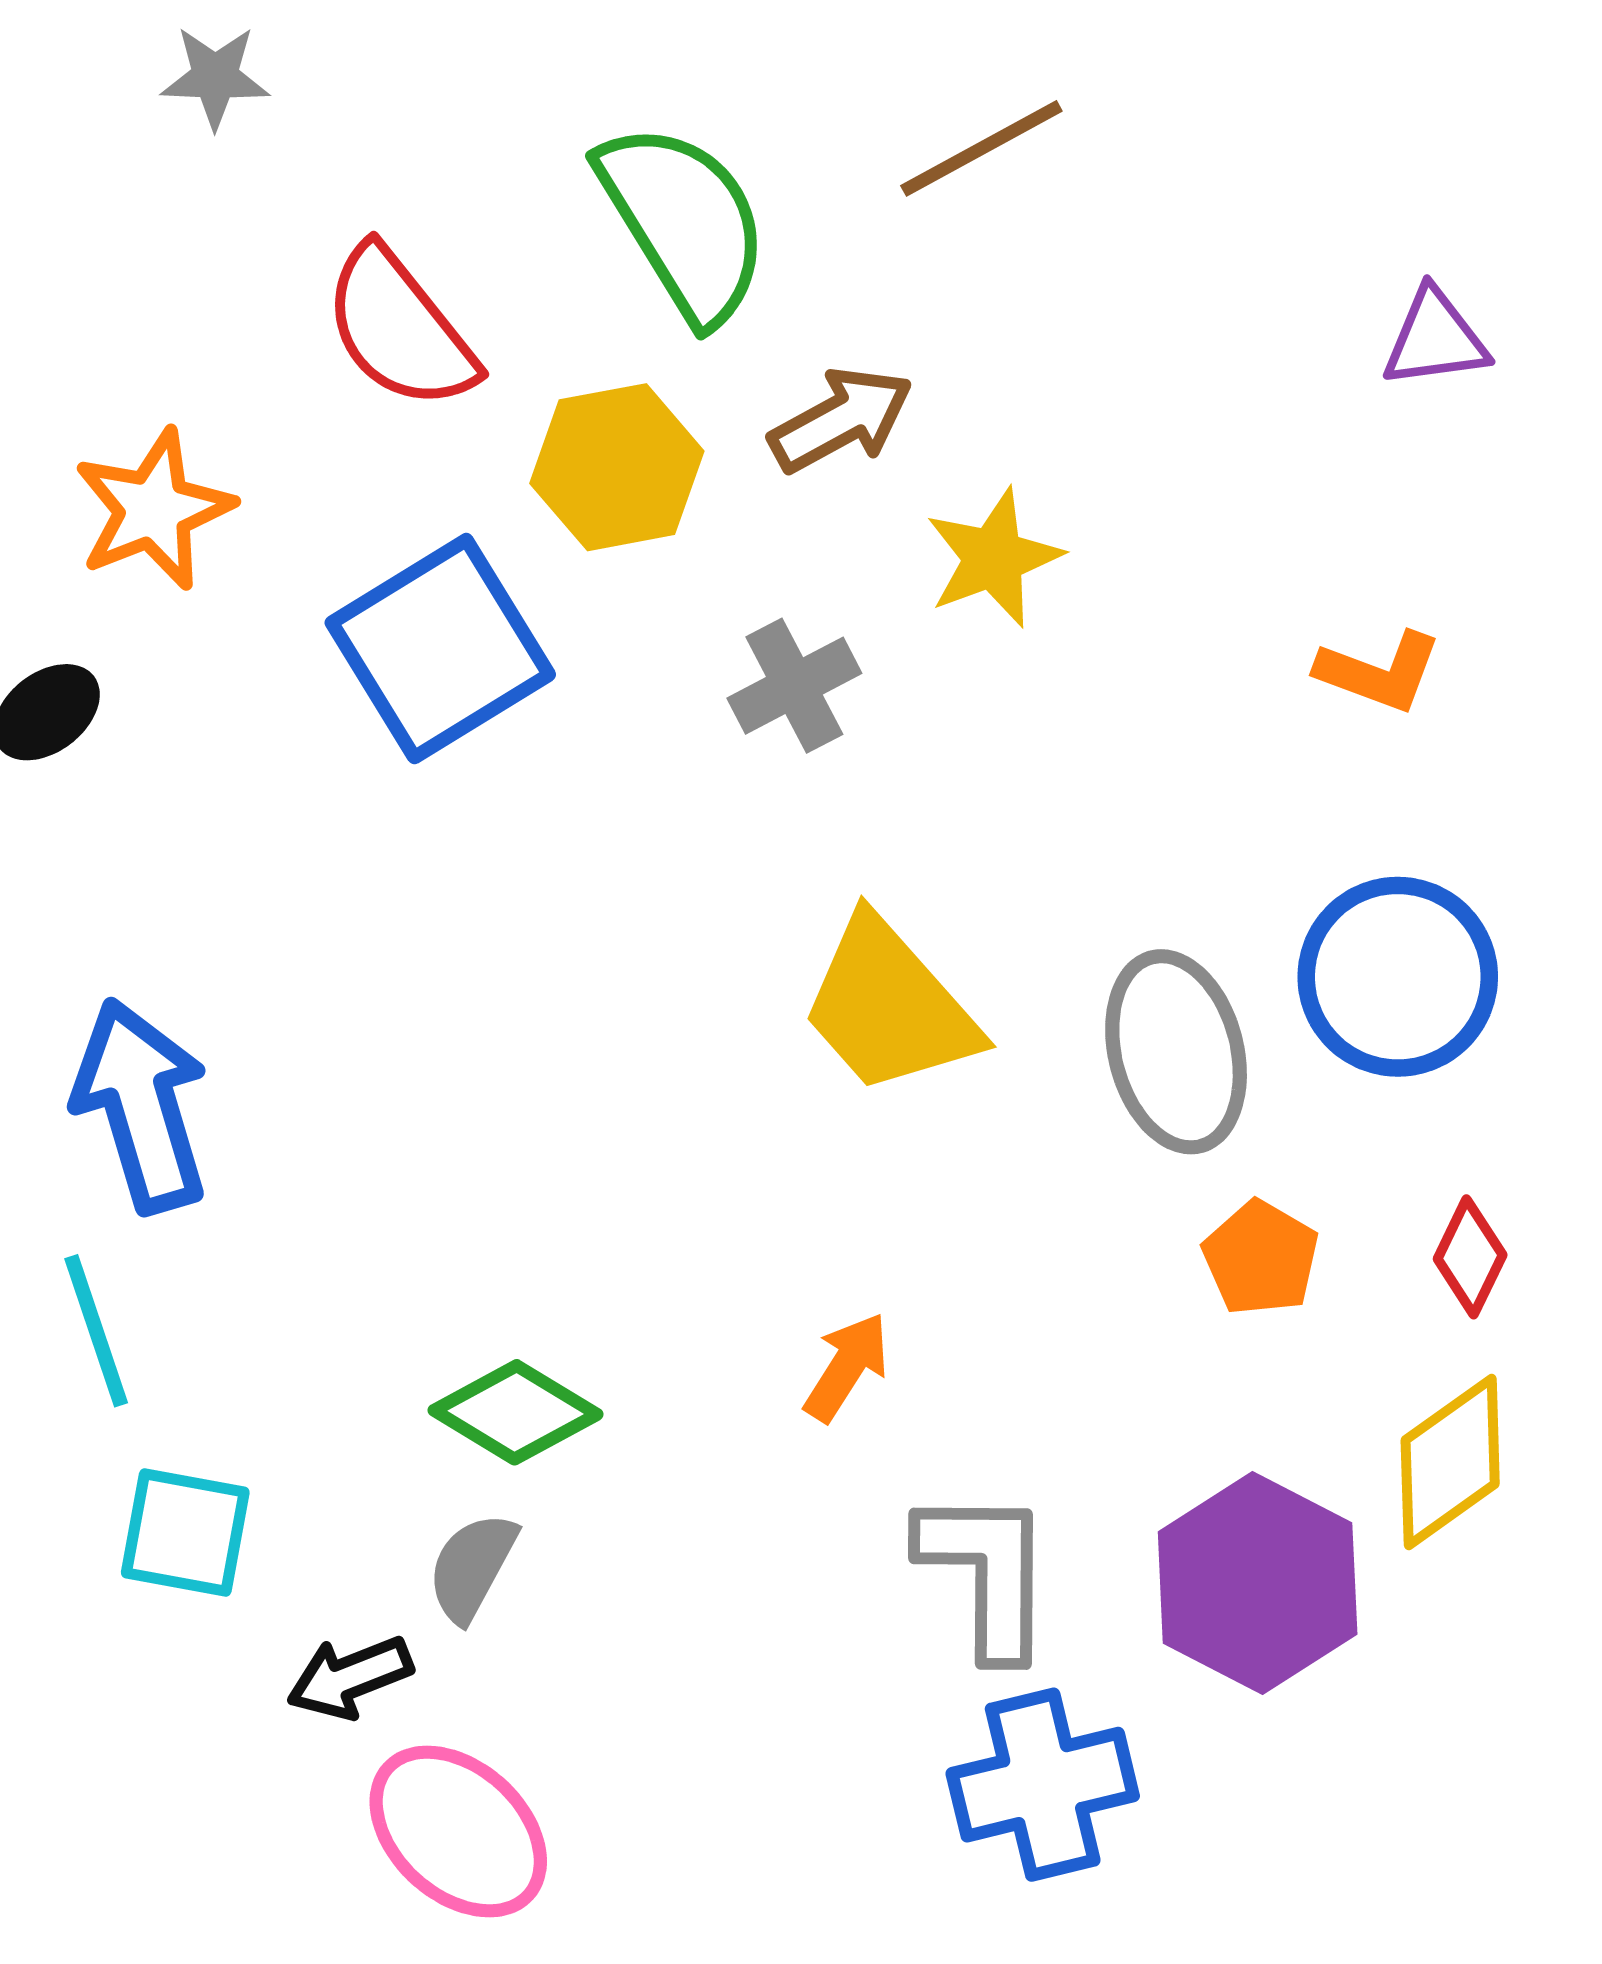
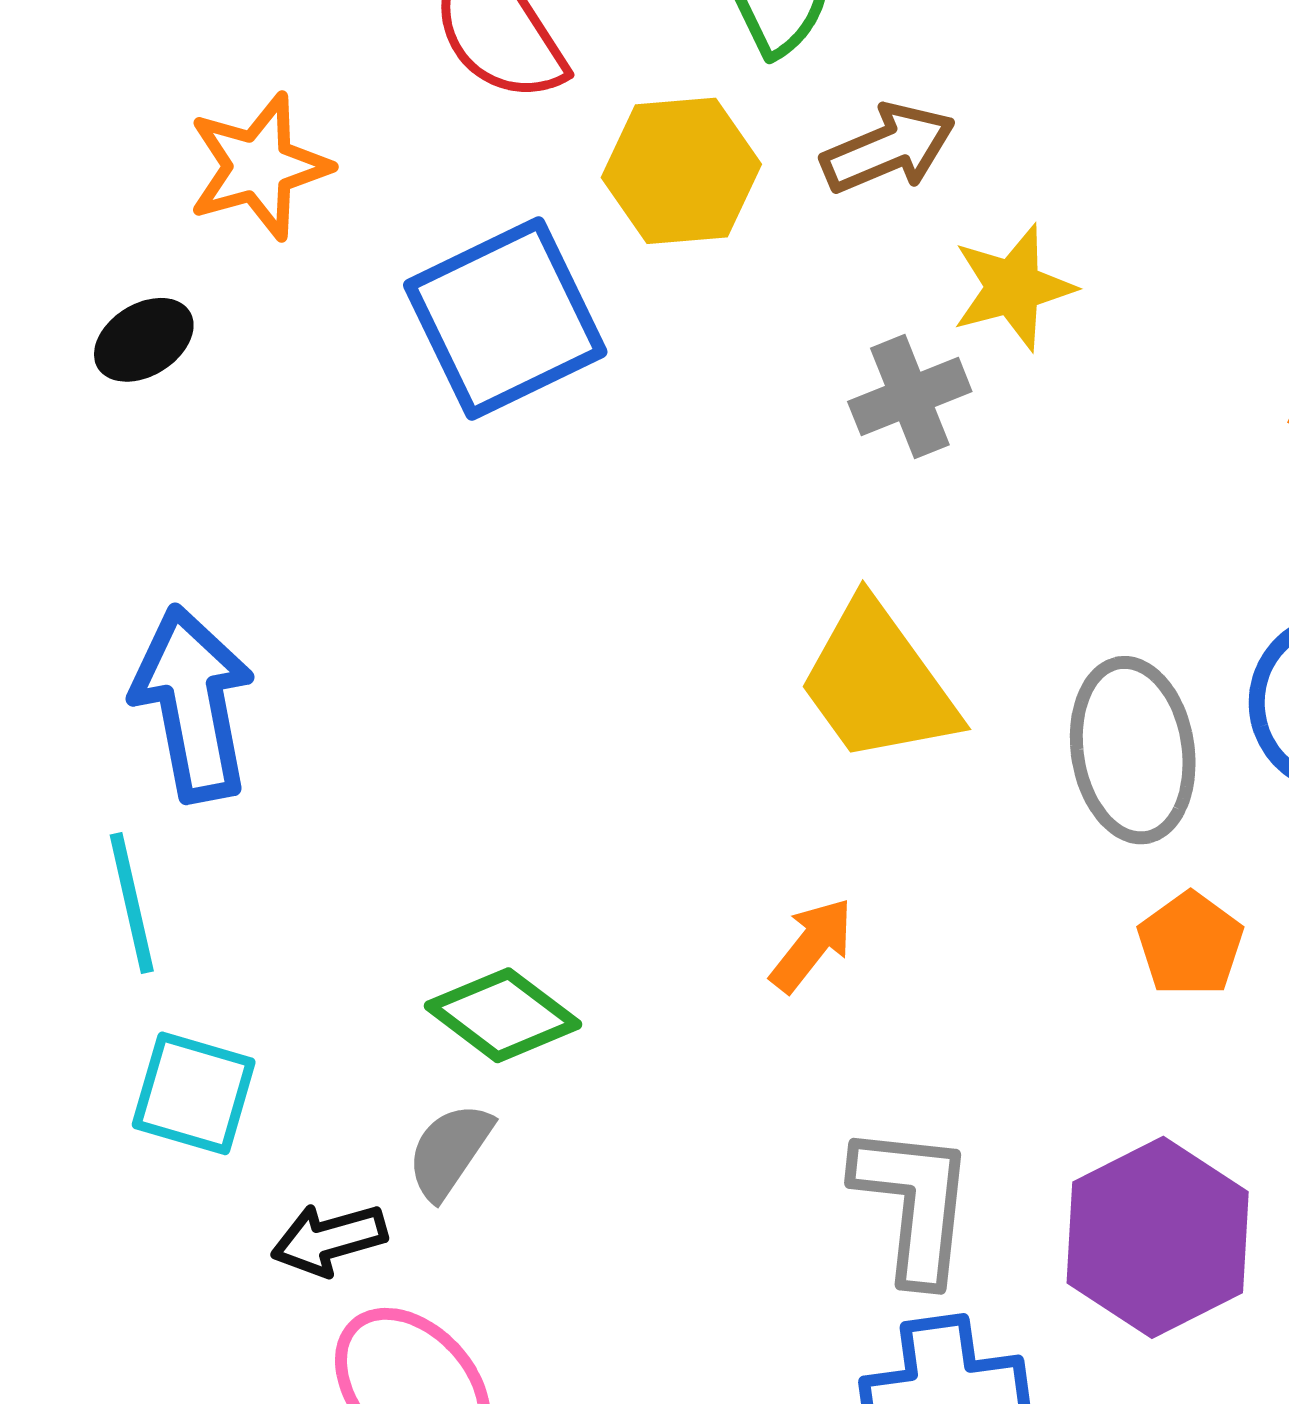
gray cross: (794, 686) -> (910, 396), moved
orange arrow: (847, 1367) -> (812, 945), moved

